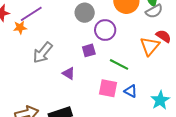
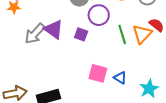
purple square: (89, 50) -> (81, 34), turned 32
green line: (119, 64) -> (122, 34), moved, turned 42
purple triangle: (69, 73) -> (54, 29), moved, size x1.5

